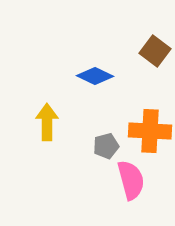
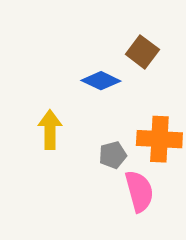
brown square: (155, 51) -> (142, 52), moved

